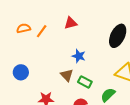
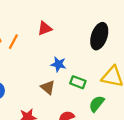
green rectangle: (85, 82) -> (78, 82), moved

